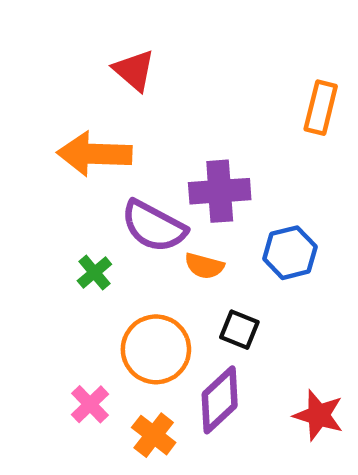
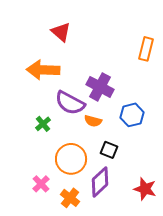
purple cross: (220, 191) -> (100, 87), turned 32

